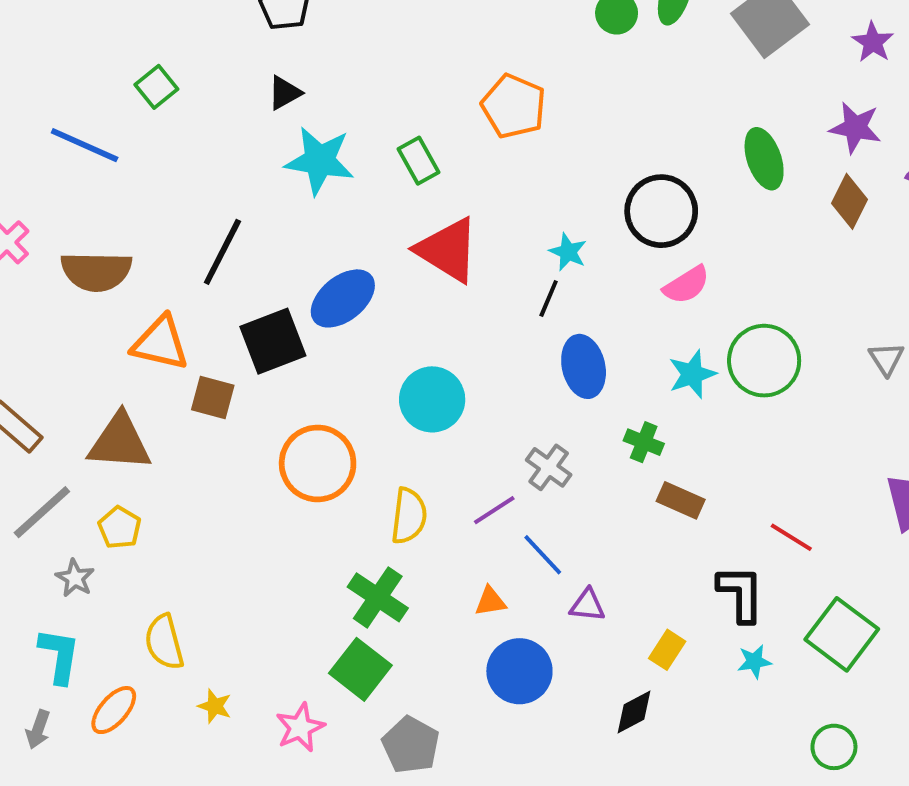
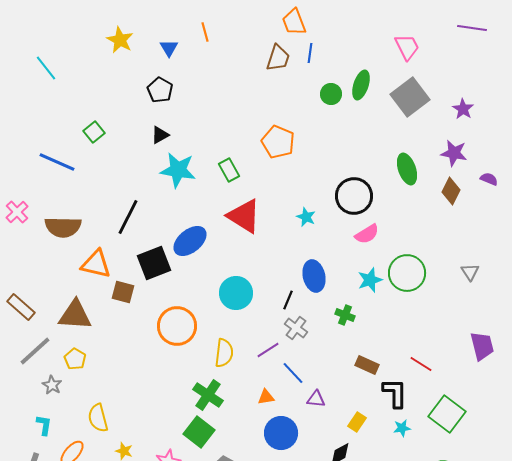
black line: (549, 298) -> (288, 300), moved
brown rectangle: (681, 500) -> (367, 365), moved
cyan L-shape: (59, 656) -> (44, 425), size x0.7

